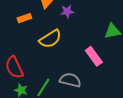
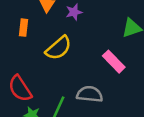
orange rectangle: (24, 18) -> (24, 28), turned -56

